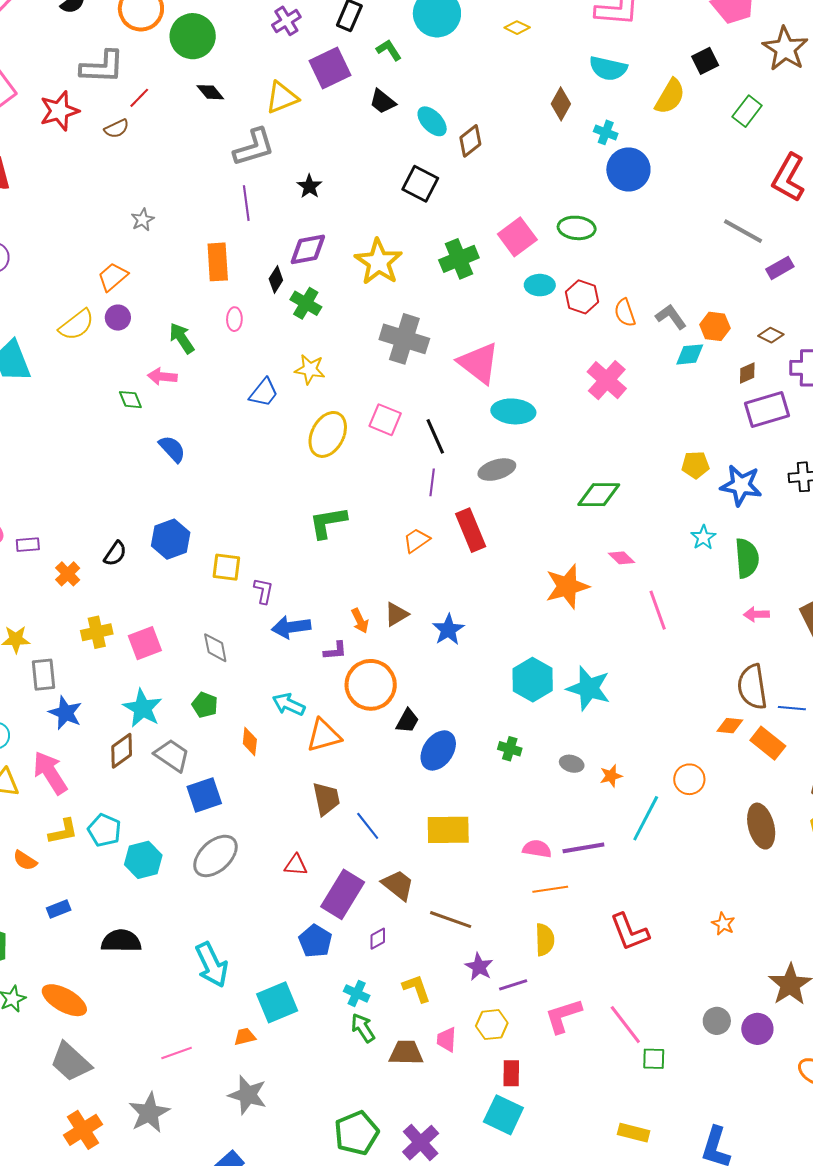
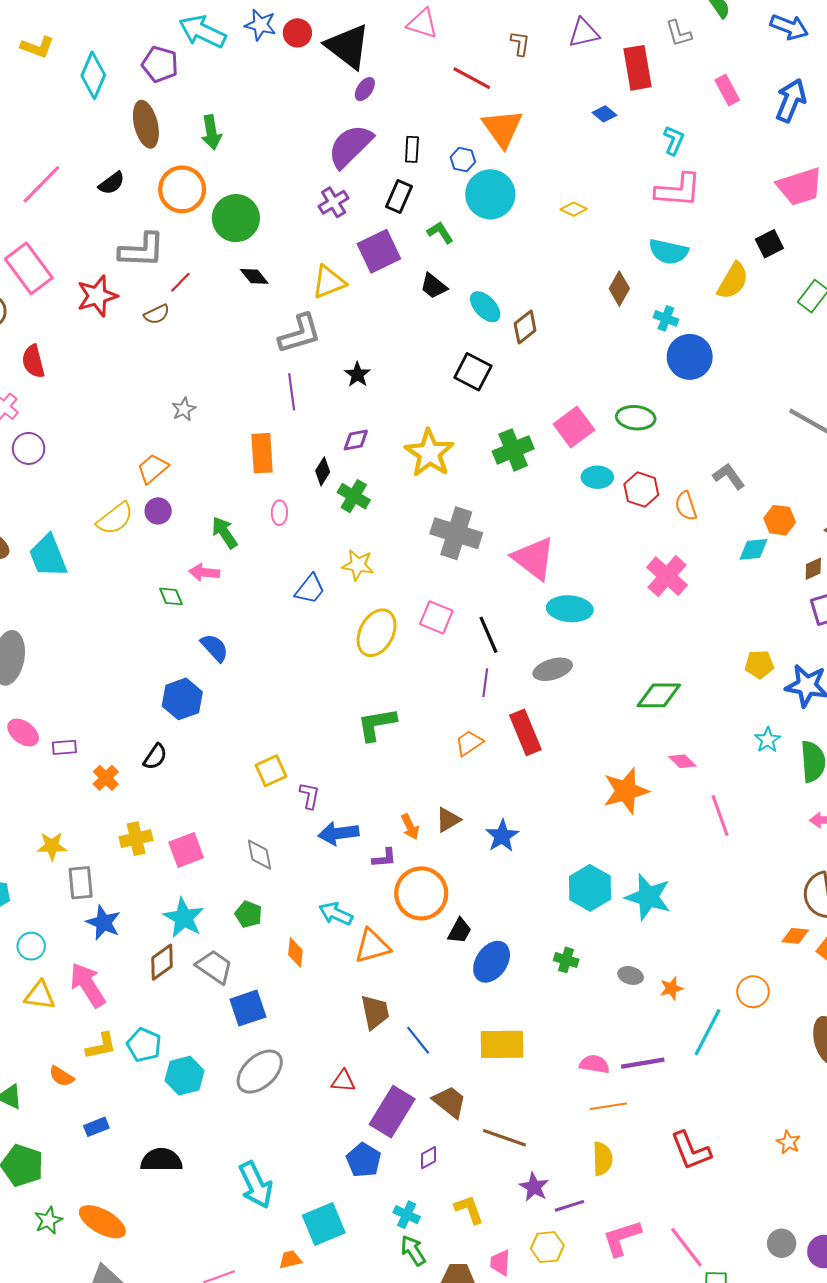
purple diamond: (308, 249) -> (356, 440), size x0.7
gray L-shape: (671, 317) -> (729, 476), moved
blue hexagon: (171, 539) -> (182, 699), moved
yellow square: (226, 567) -> (271, 771), turned -32

